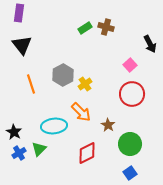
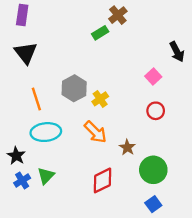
brown cross: (106, 27) -> (118, 15), moved, turned 35
red circle: (132, 94) -> (156, 111), size x0.6
cyan ellipse: (54, 126) -> (46, 132), moved

